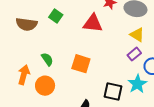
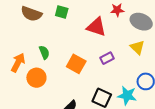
green square: (56, 16) -> (62, 12), turned -32
purple rectangle: (134, 54) -> (107, 58), moved
cyan star: (137, 84) -> (127, 96), turned 30

